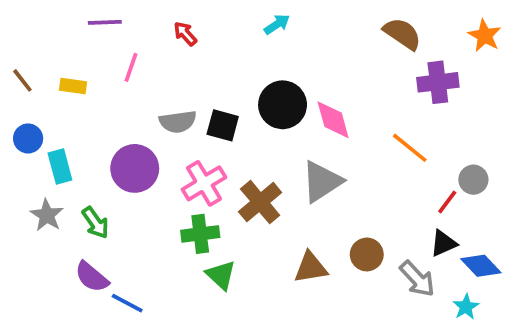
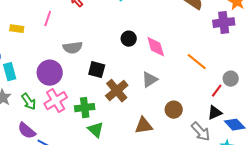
purple cross: (438, 82) -> (224, 23), moved
black circle: (283, 105) -> (129, 39), size x0.6
black square: (223, 125) -> (97, 70), moved
gray triangle: (322, 182) -> (150, 80), size x0.7
pink cross: (204, 183) -> (56, 101), moved
brown circle: (367, 254) -> (174, 110), moved

